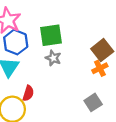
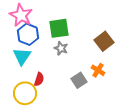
orange cross: (100, 68) -> (98, 70), moved, turned -32
gray square: (93, 102) -> (79, 80), moved

